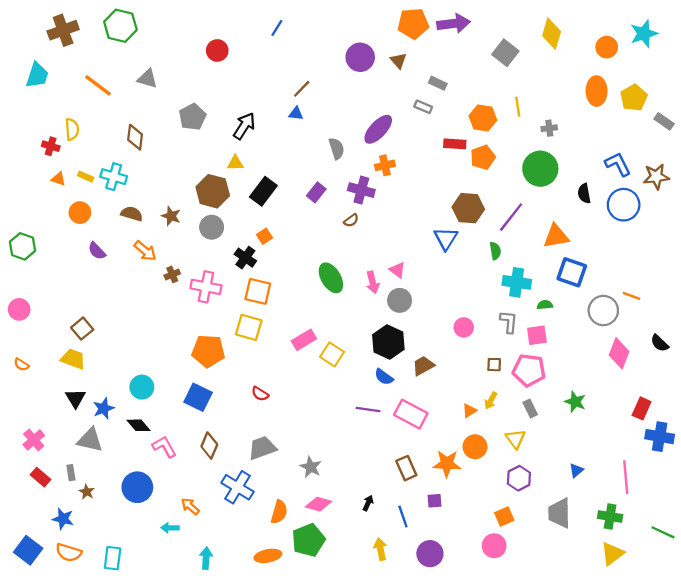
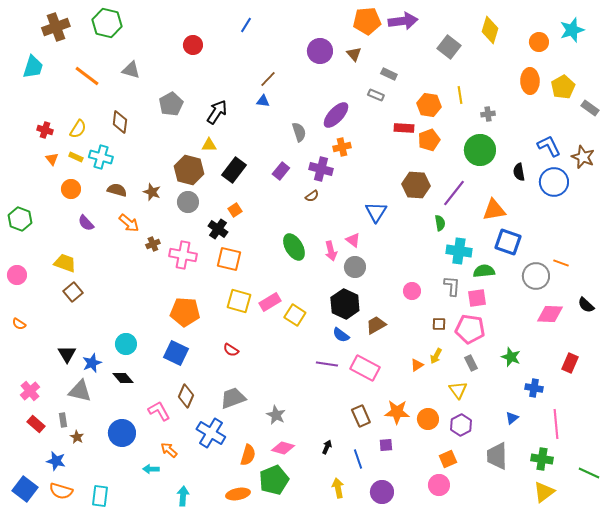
yellow semicircle: (72, 129) -> (78, 129), moved, turned 36
brown star: (656, 177) -> (583, 157), turned 30
orange triangle: (59, 179) -> (52, 159), turned 32
blue triangle: (446, 238) -> (376, 212), moved
green semicircle: (545, 305) -> (484, 271), size x1.5
yellow square: (249, 327) -> (239, 301), moved
pink diamond: (619, 353) -> (550, 314), turned 72
yellow trapezoid: (73, 359) -> (65, 263), moved
blue cross: (660, 437) -> (534, 388), moved, size x0.7
pink L-shape: (164, 447) -> (159, 411), moved
orange circle: (475, 447) -> (428, 419), moved

